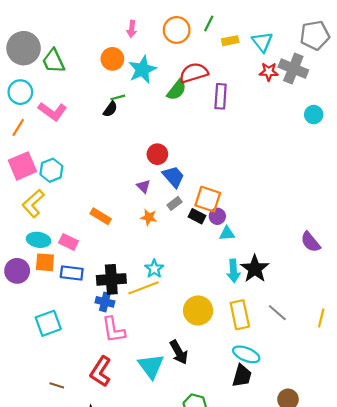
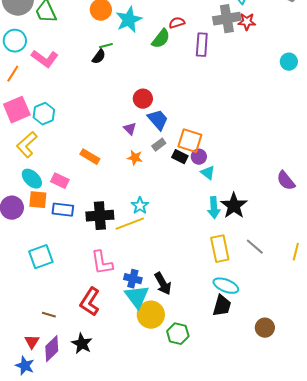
gray cross: (293, 69) -> (227, 19), moved, turned -32
red semicircle: (194, 73) -> (177, 23), size x0.6
cyan triangle: (227, 233) -> (208, 173), turned 42
cyan ellipse: (39, 240) -> (32, 179), turned 35
blue cross: (105, 302) -> (133, 279), moved
yellow circle: (198, 310) -> (151, 315), moved

